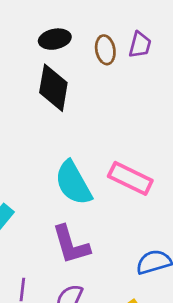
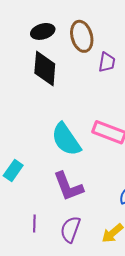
purple trapezoid: (140, 45) -> (107, 62), moved
brown ellipse: (105, 50) -> (82, 36), size x1.4

